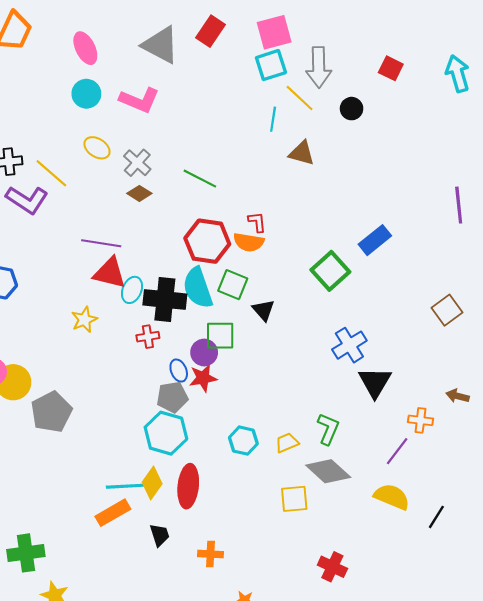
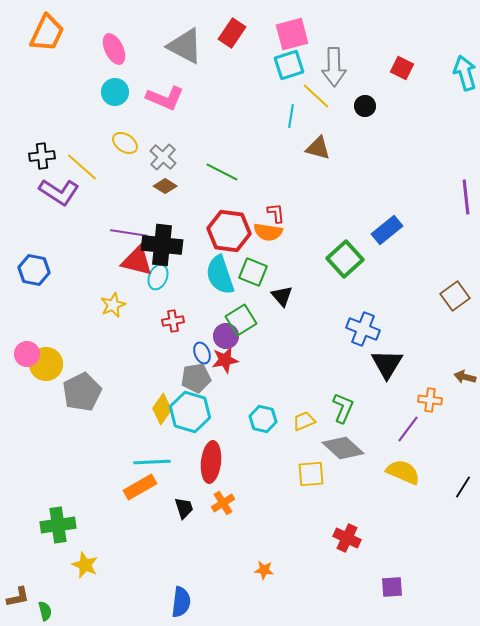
black cross: (165, 299) -> (162, 245), moved
green square: (220, 336) -> (241, 320), turned -32
blue cross: (349, 345) -> (363, 329), turned -36
yellow diamond: (152, 483) -> (162, 409), moved
black line: (436, 517) -> (463, 487), moved
orange cross: (210, 554) -> (223, 503), moved, turned -35

